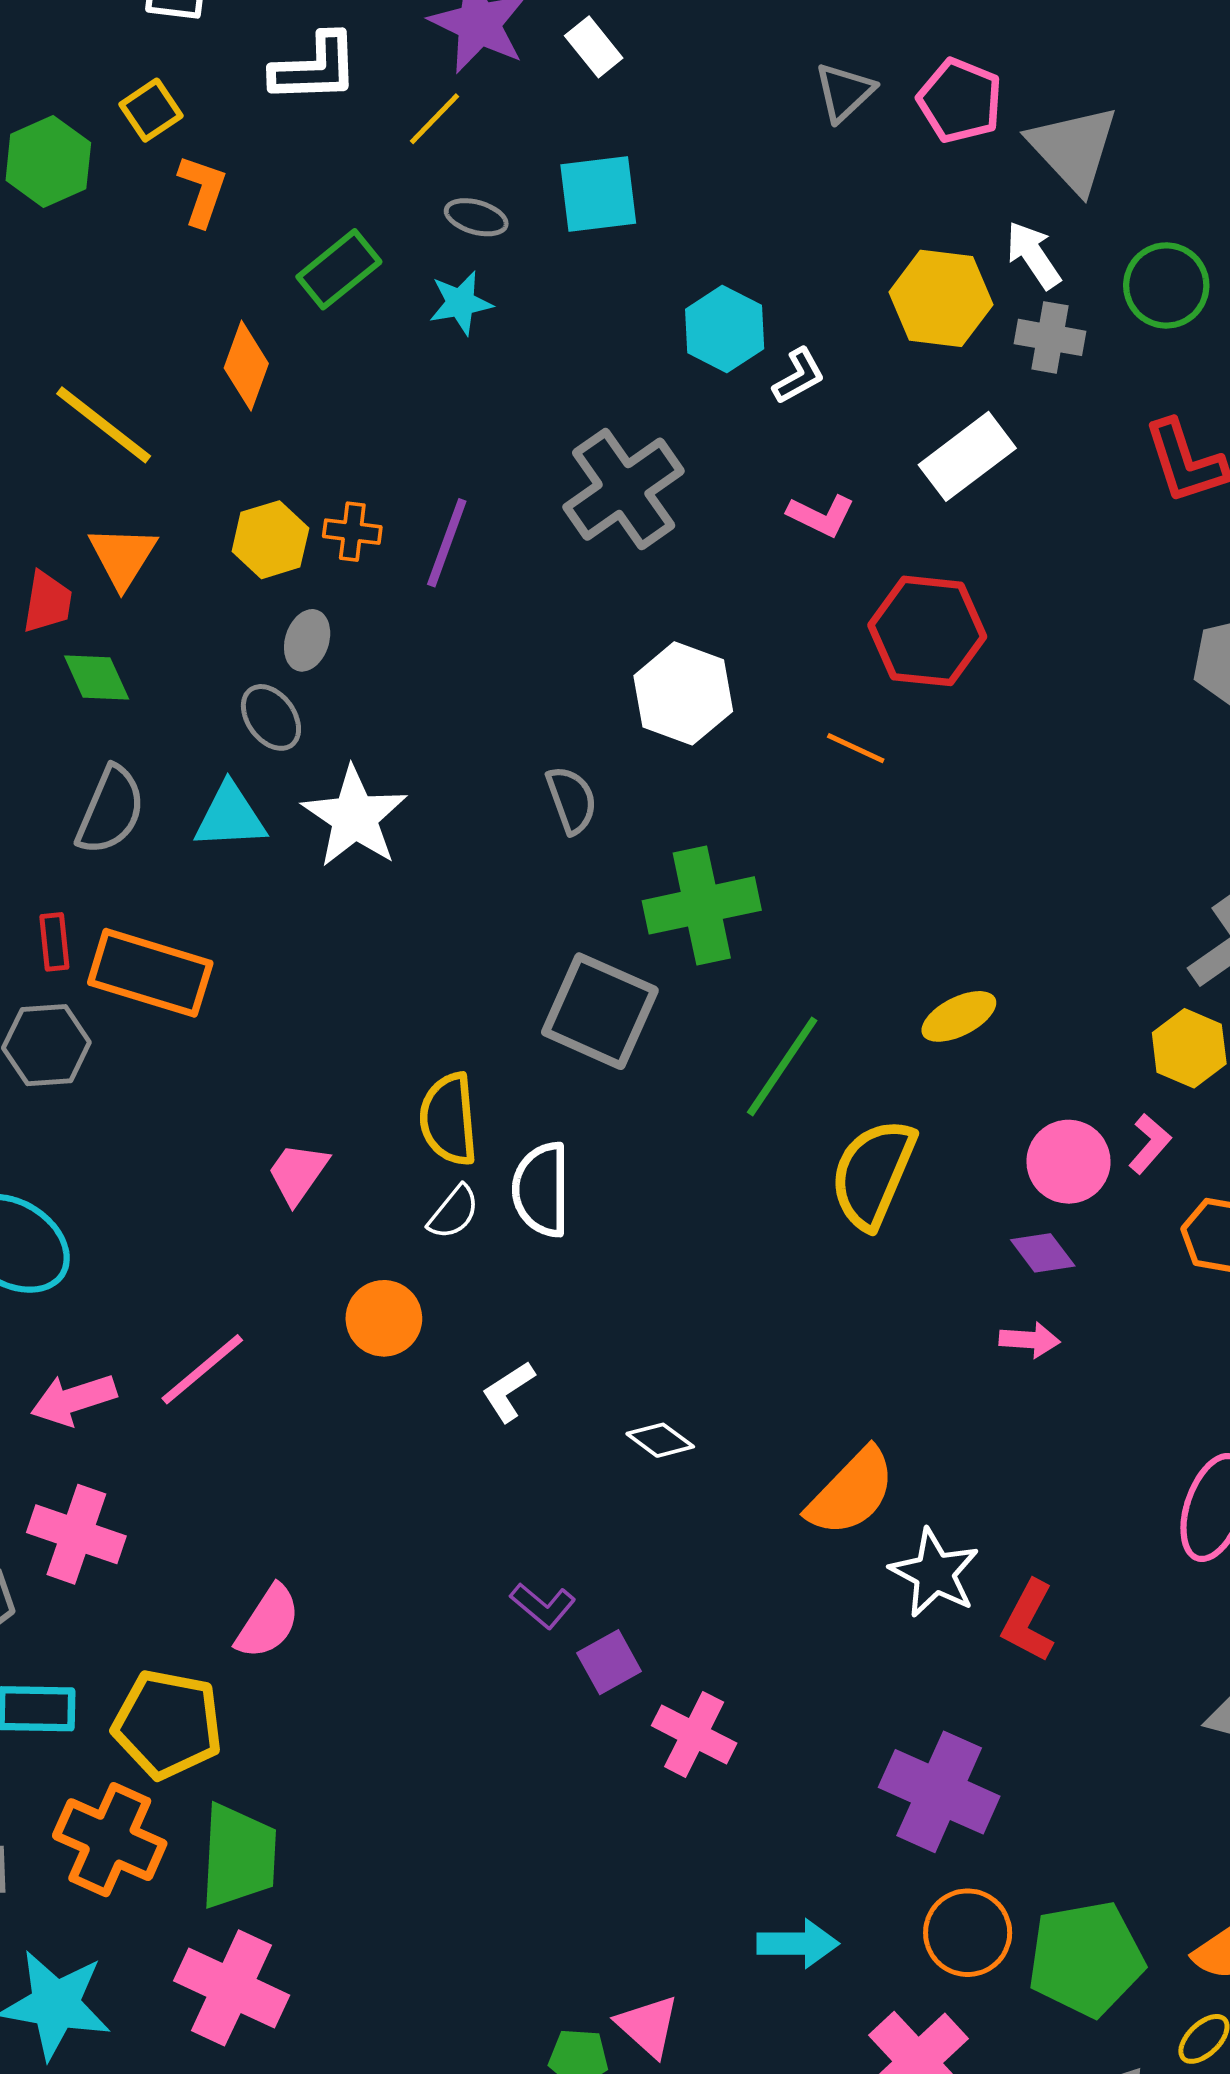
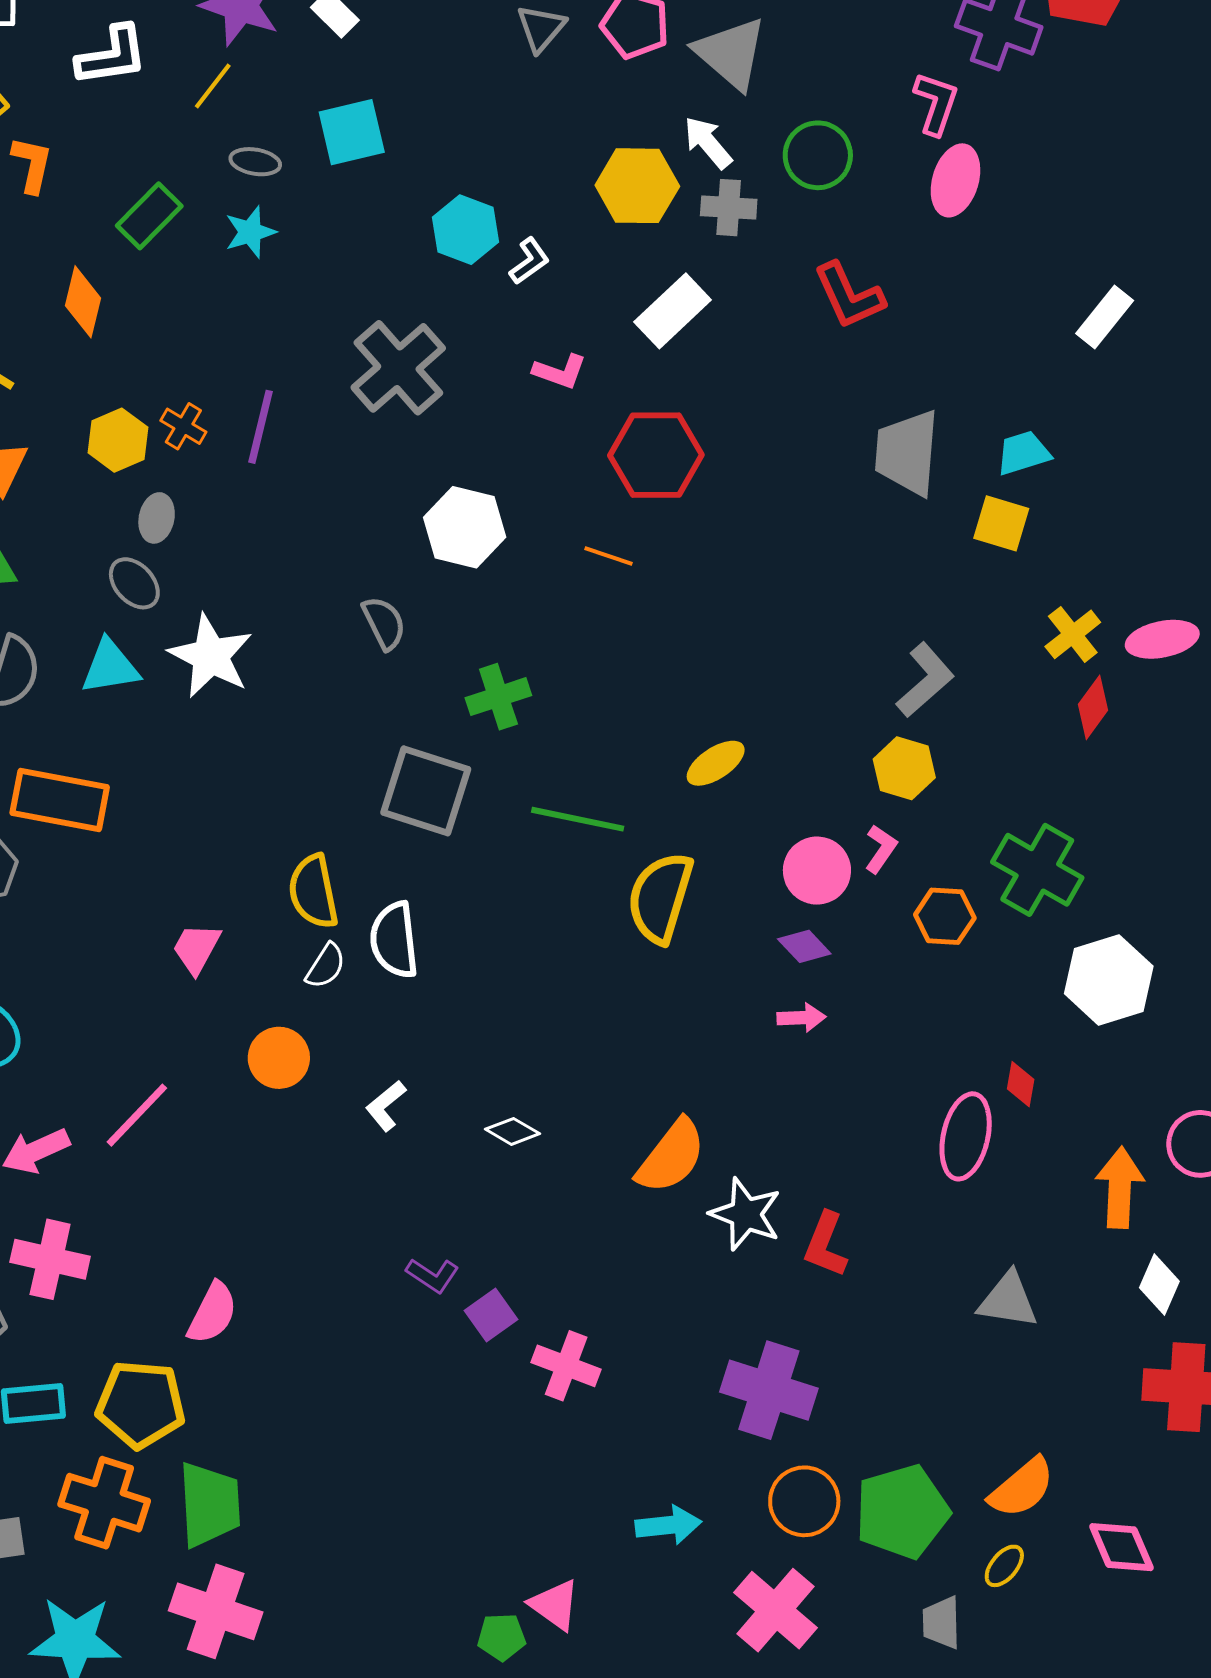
orange cross: (352, 532) -> (183, 426), turned 30
green cross: (702, 905) -> (498, 697), size x0.7
green line: (782, 1066) -> (578, 819), turned 74

